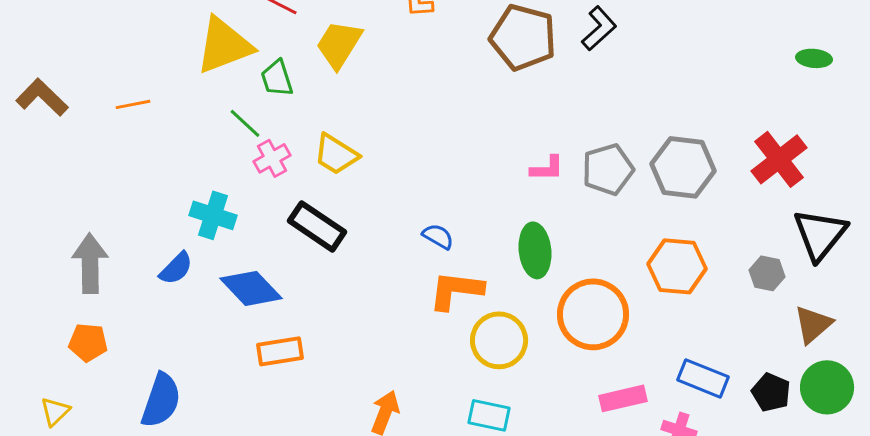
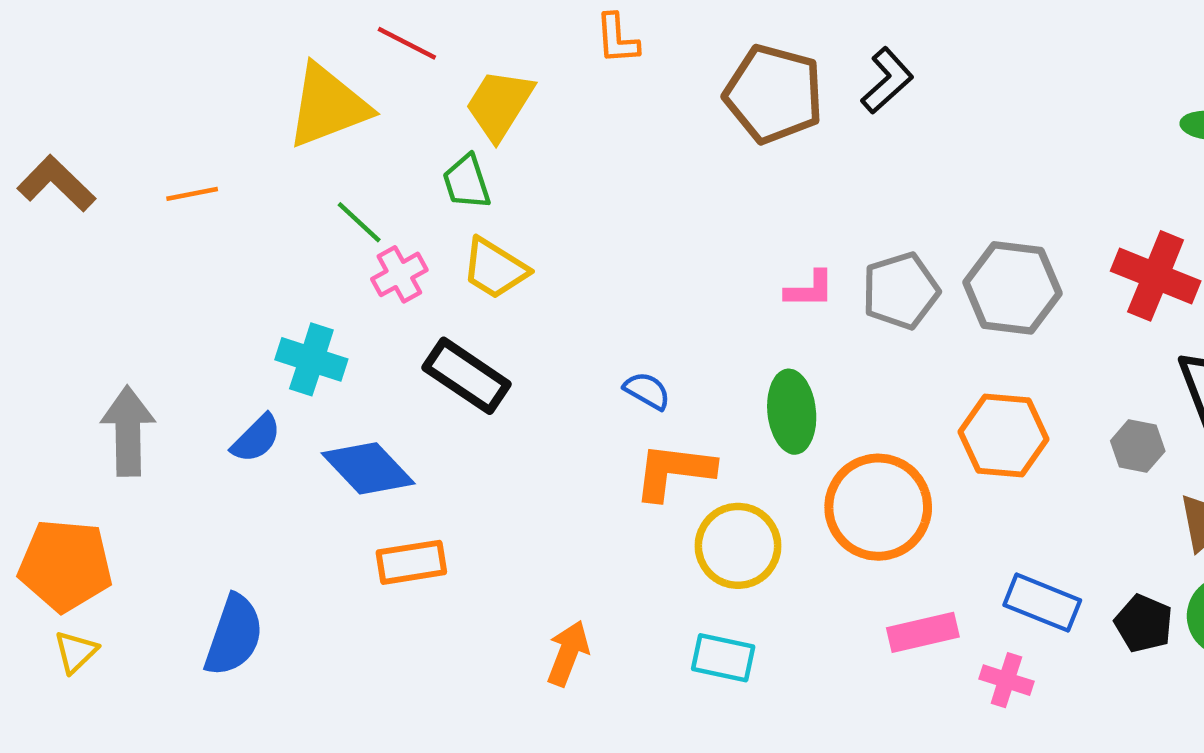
green trapezoid: (277, 78) -> (467, 182), moved
red cross: (779, 159) -> (1156, 276), turned -30
orange pentagon: (88, 342) -> (65, 565), moved, size x1.6

